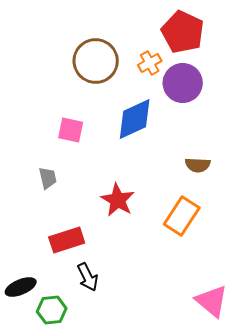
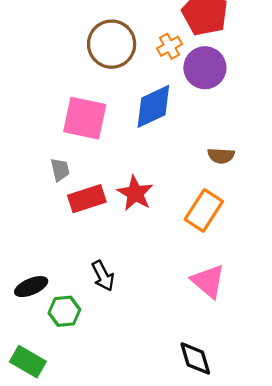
pink square: (71, 130) -> (85, 118), size x1.6
red rectangle: (67, 240) -> (87, 199), moved
pink triangle: (212, 301) -> (208, 281), moved

